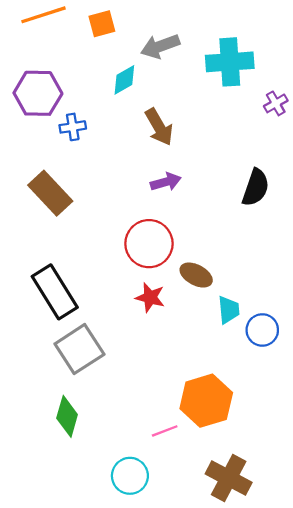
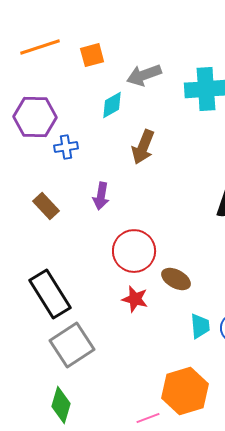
brown arrow: (159, 127) -> (143, 147), turned 52
purple arrow: (166, 182) -> (101, 196), moved, turned 116
brown rectangle: (50, 193) -> (46, 206), size x0.7
cyan trapezoid: (229, 310) -> (200, 326), moved

